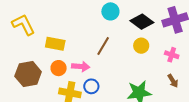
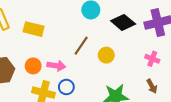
yellow rectangle: (55, 44) -> (34, 29), moved
yellow circle: (141, 46) -> (106, 55), moved

